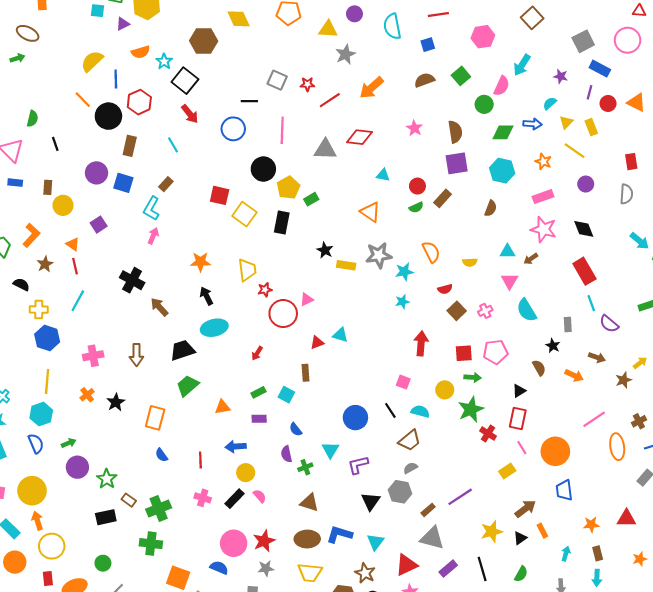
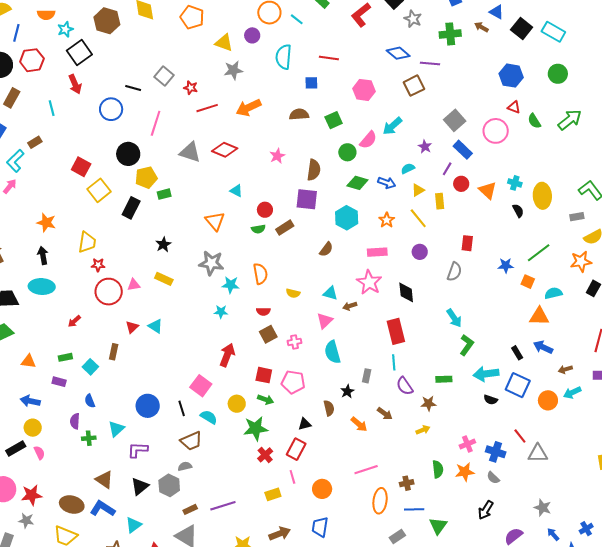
gray square: (583, 41) -> (455, 120), turned -30
yellow rectangle: (346, 265) -> (164, 279), moved
red triangle: (317, 343) -> (132, 327), turned -40
brown star: (623, 380) -> (428, 403), moved
pink square: (403, 382) -> (201, 386), size x1.5
orange circle: (555, 451) -> (322, 489), size x0.7
brown triangle: (309, 503) -> (104, 480), moved

